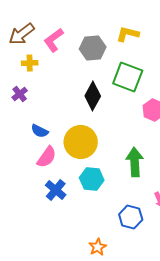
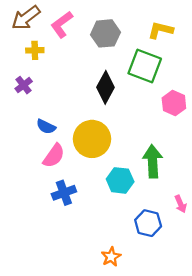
yellow L-shape: (128, 34) -> (160, 30), moved
cyan hexagon: (92, 179) -> (120, 180), moved
blue cross: (56, 190) -> (64, 193), turned 30

